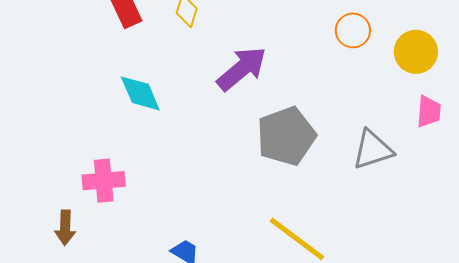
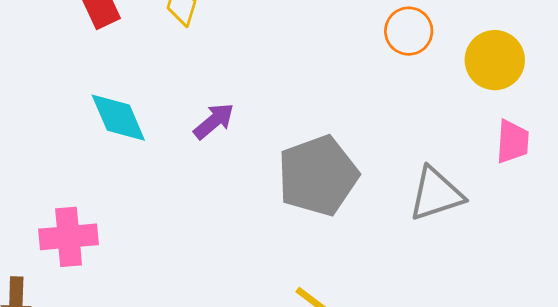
purple arrow: (242, 69) -> (214, 121), moved, size x0.6

